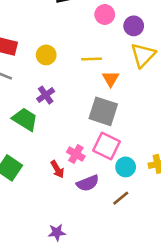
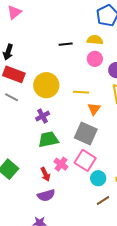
yellow circle: (46, 55) -> (46, 85), size x1.6
green trapezoid: (25, 119) -> (48, 139), moved, turned -50
purple semicircle: (88, 183) -> (46, 195), moved
brown line: (121, 198) -> (103, 201), moved

